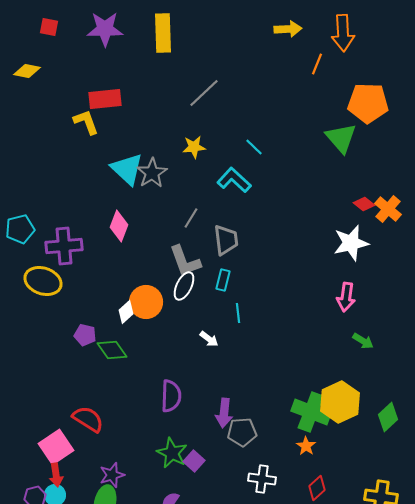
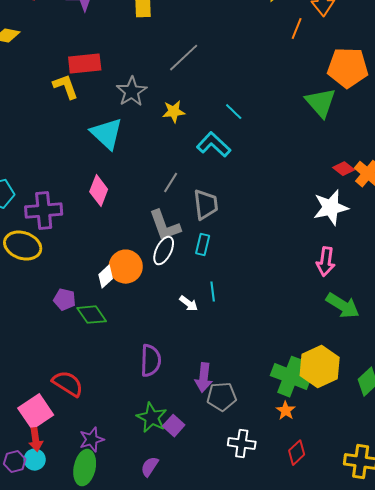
gray star: (152, 173) -> (132, 92), moved
cyan line: (238, 313) -> (213, 292), moved
green arrow: (363, 341) -> (343, 306), size x1.6

